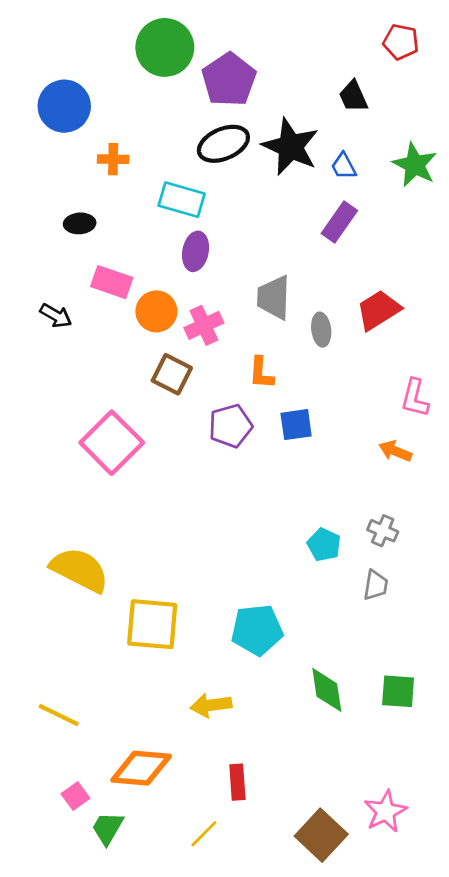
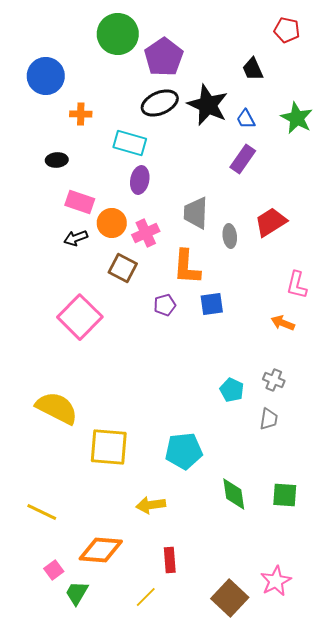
black arrow: (56, 316) -> (76, 238), moved, turned 130
orange L-shape: (261, 373) -> (187, 267), size x1.5
purple pentagon: (230, 426) -> (165, 305), size x0.7

